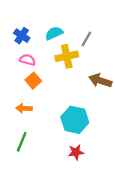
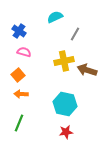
cyan semicircle: (54, 33) -> (55, 17), moved
yellow cross: (67, 56) -> (64, 61), moved
orange square: (33, 81) -> (18, 75), moved

